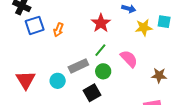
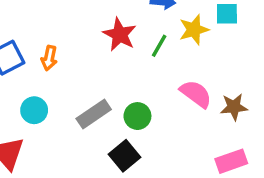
green line: (100, 50) -> (159, 46), moved
pink semicircle: (129, 59) -> (196, 94), moved
cyan circle: (58, 81) -> (34, 110), moved

